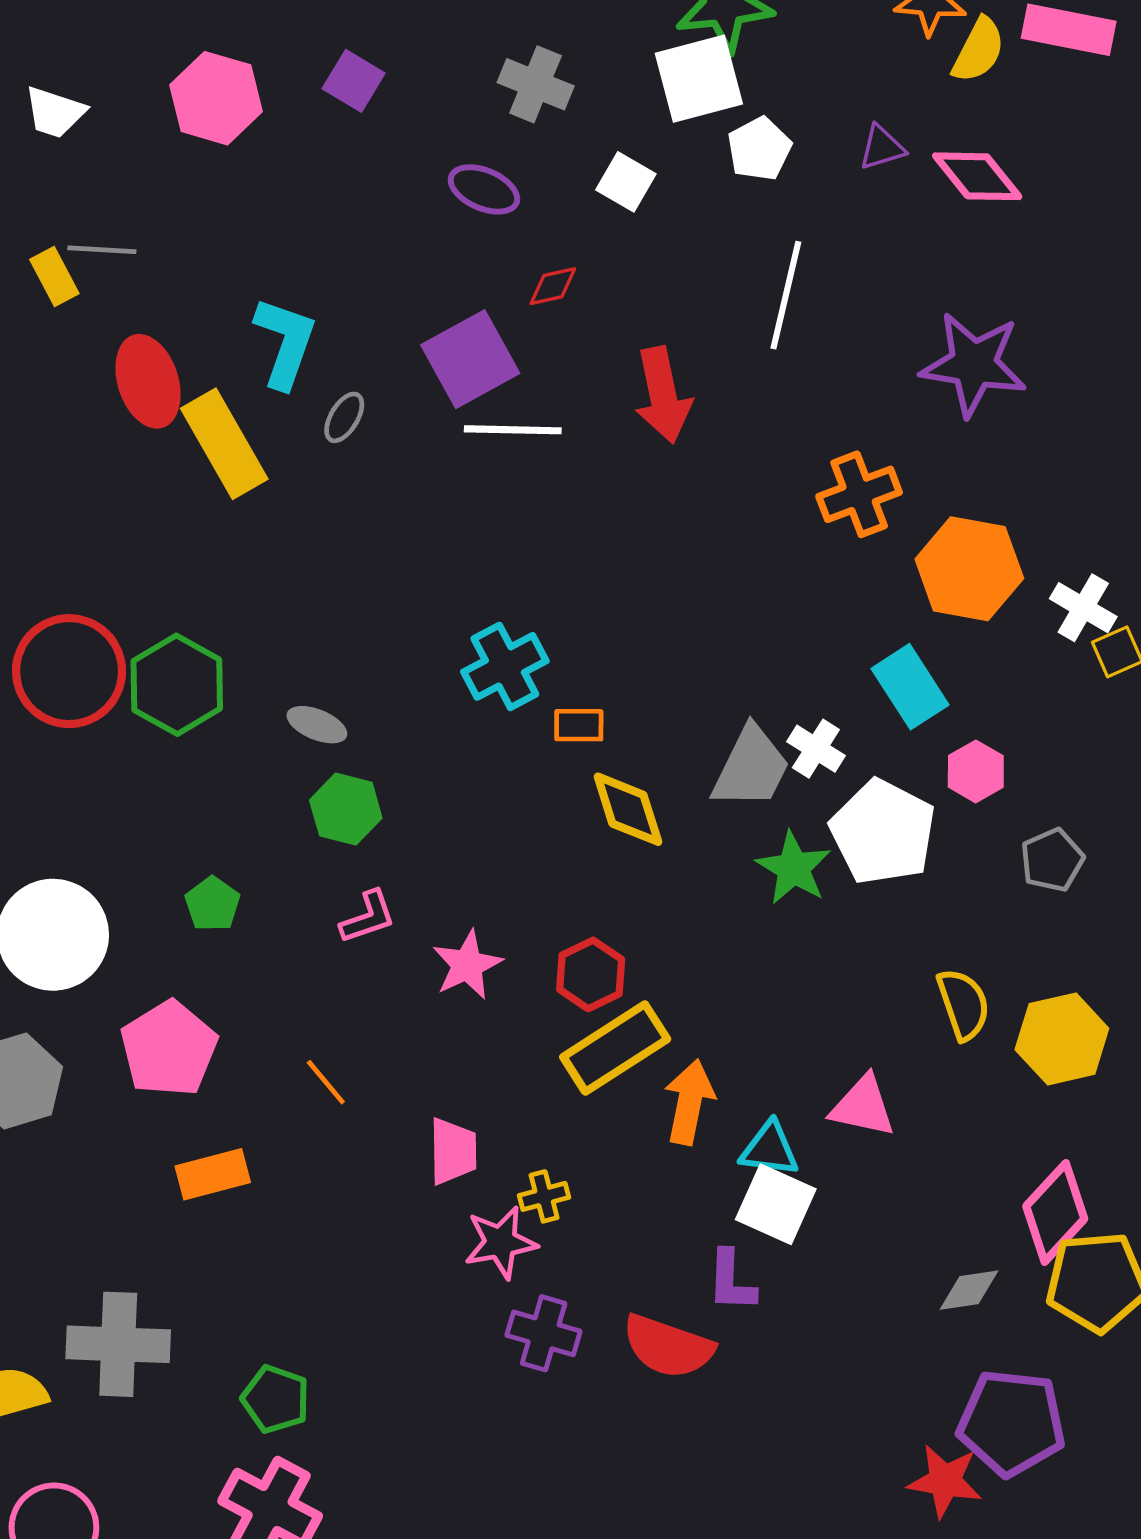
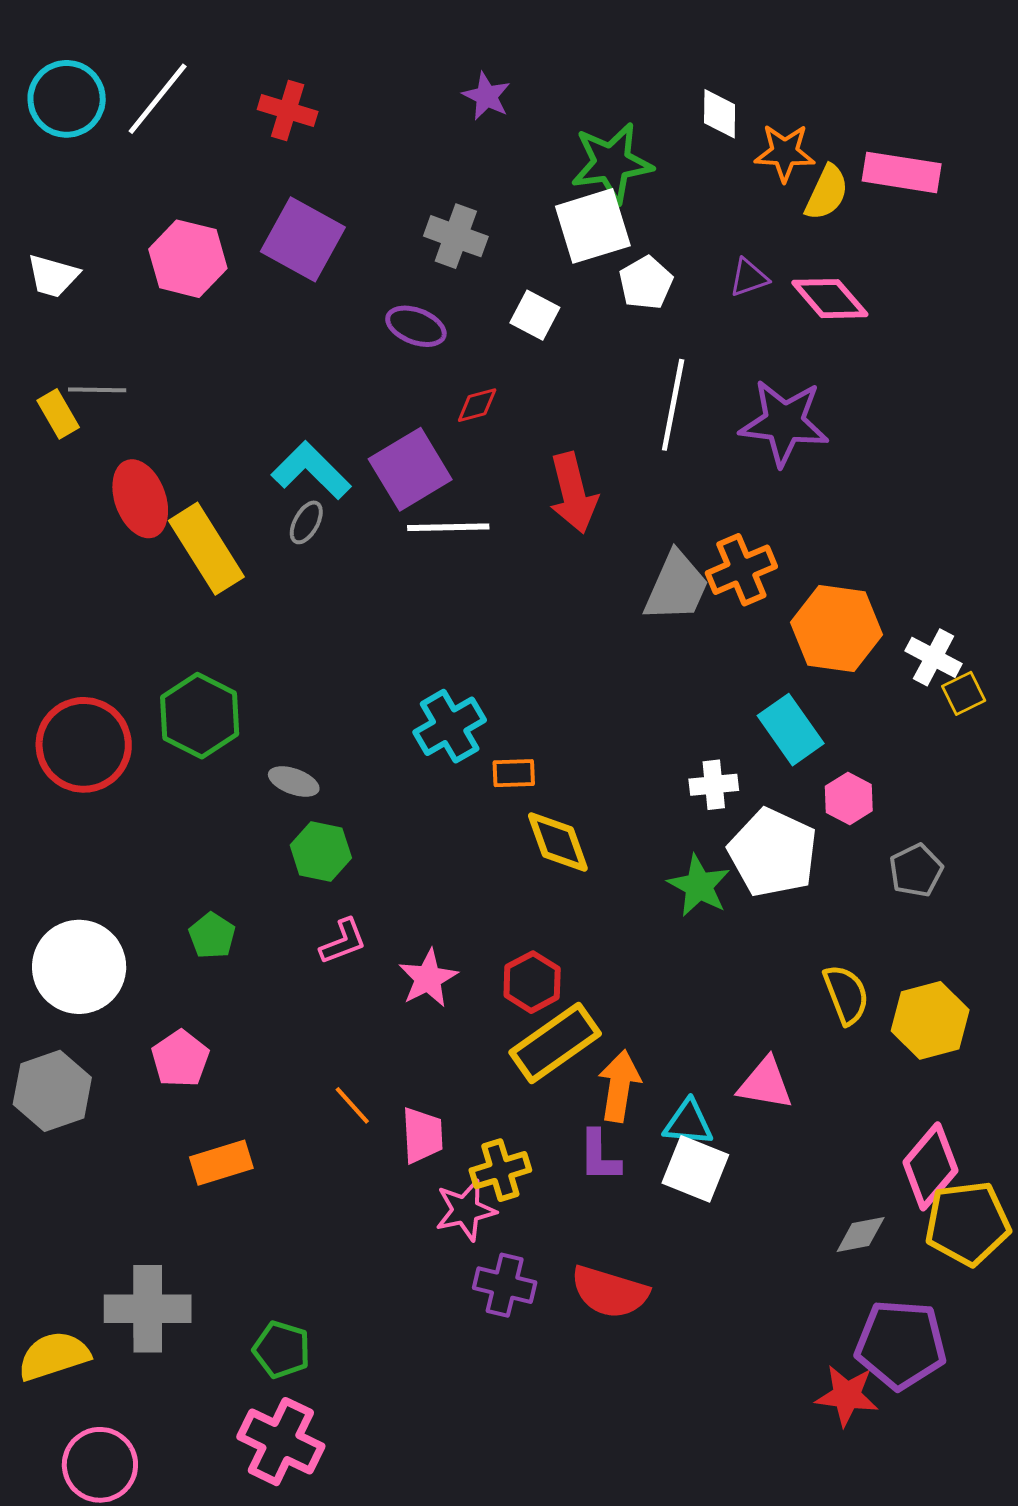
purple square: (354, 81) -> (303, 239), size x1.6
cyan L-shape: (285, 343) -> (311, 470), moved, turned -62
purple star: (974, 364) -> (784, 423), moved
green hexagon: (177, 685) -> (200, 716), moved
white cross: (816, 749) -> (714, 785), turned -36
gray trapezoid: (751, 768) -> (676, 587), moved
pink pentagon: (169, 1049) -> (180, 1059), size x0.7
orange line: (326, 1082) -> (352, 1105), moved
yellow cross: (544, 1196) -> (500, 1170), size x1.4
purple L-shape: (731, 1281) -> (599, 1156), moved

